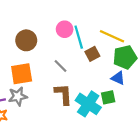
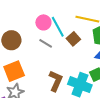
gray line: (60, 66) -> (46, 43), moved
brown L-shape: (63, 94) -> (56, 81), turned 40

